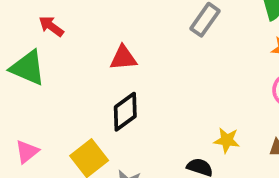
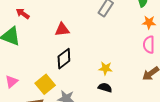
yellow star: (227, 140) -> (106, 68), moved

